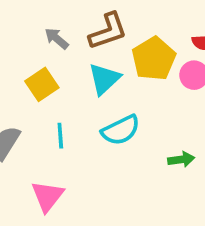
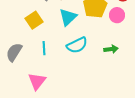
green arrow: (181, 159) -> (111, 49), moved

